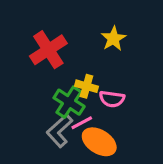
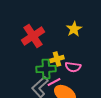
yellow cross: (86, 86) -> (57, 59), turned -32
green cross: (69, 102) -> (46, 69), turned -36

